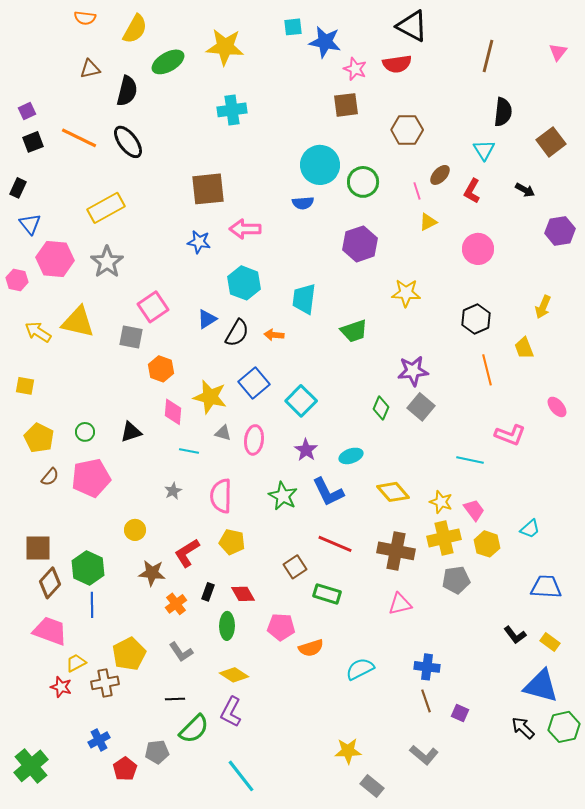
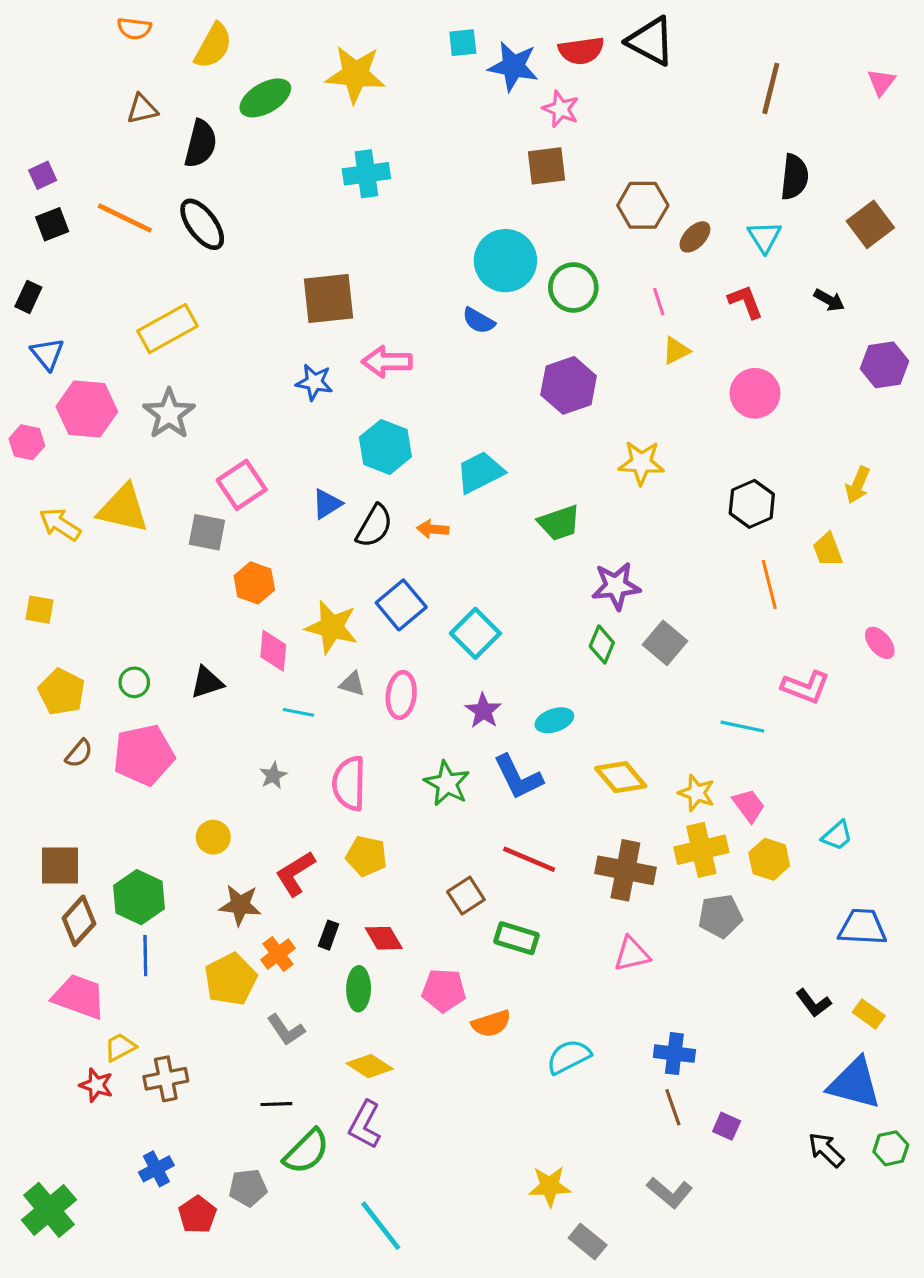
red semicircle: (397, 64) -> (581, 51), moved
brown ellipse: (440, 175) -> (695, 237), moved
red L-shape: (472, 191) -> (746, 302), turned 130
blue semicircle: (303, 203) -> (479, 321), turned 35
cyan trapezoid: (304, 299) -> (480, 472), turned 56
purple star: (413, 371) -> (616, 586), moved
yellow pentagon: (129, 654) -> (231, 979), moved
green hexagon: (564, 727) -> (891, 1148), size x0.7

